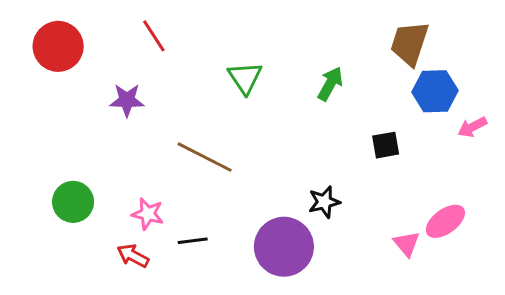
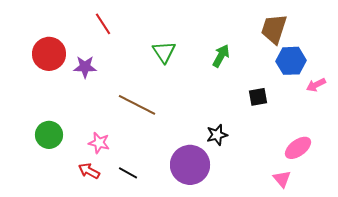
red circle: (58, 46) -> (49, 54), moved
black line: (193, 241) -> (128, 173), moved, turned 36
pink triangle: (407, 244) -> (282, 179), moved

